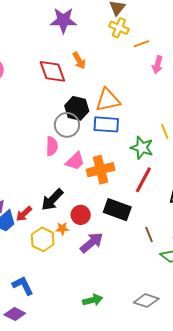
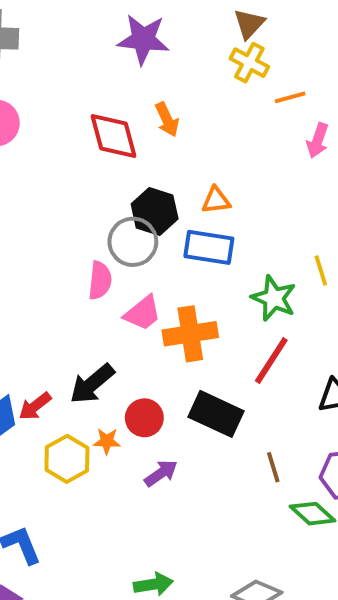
orange triangle: (108, 100) -> (216, 200), size x0.6
purple arrow: (92, 243) -> (161, 473), size x0.7

